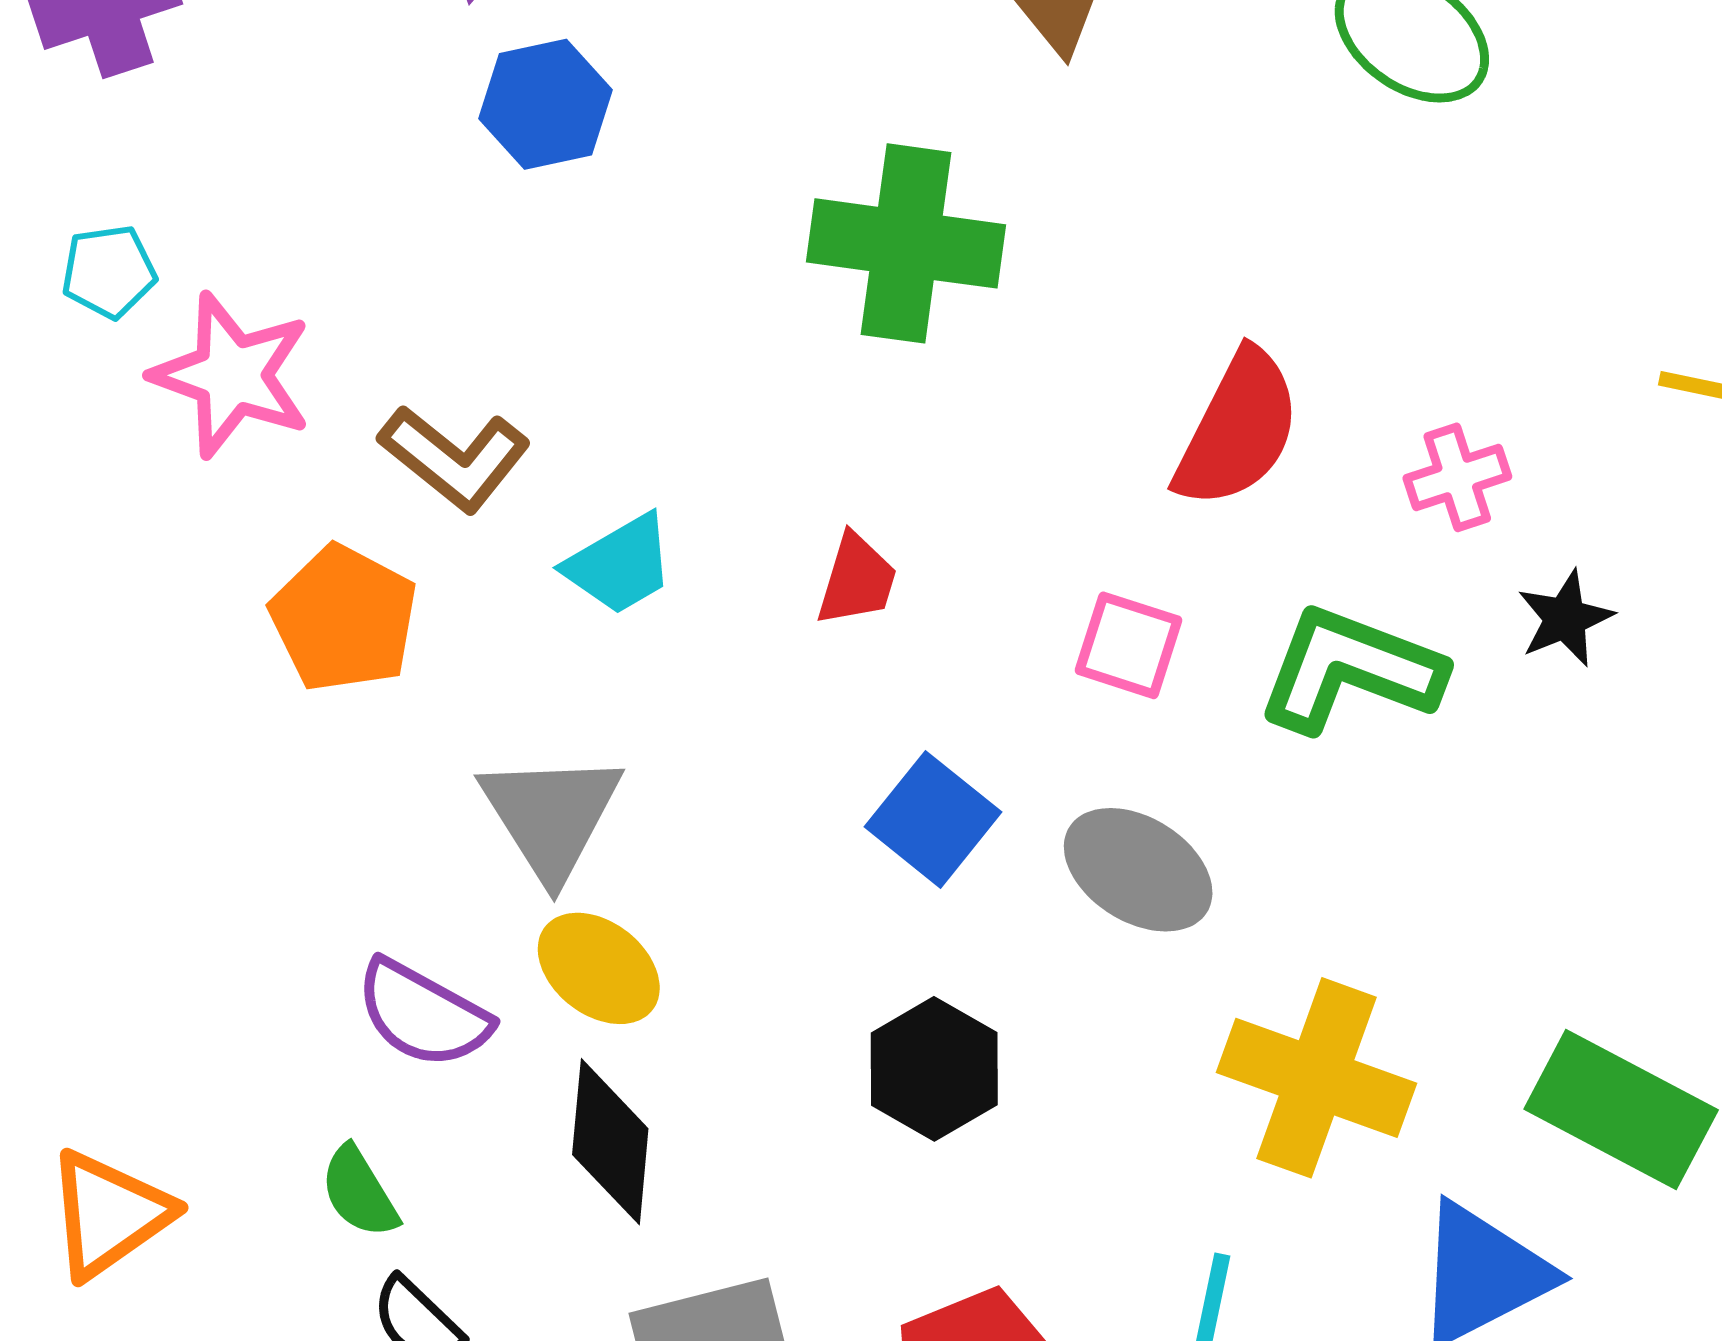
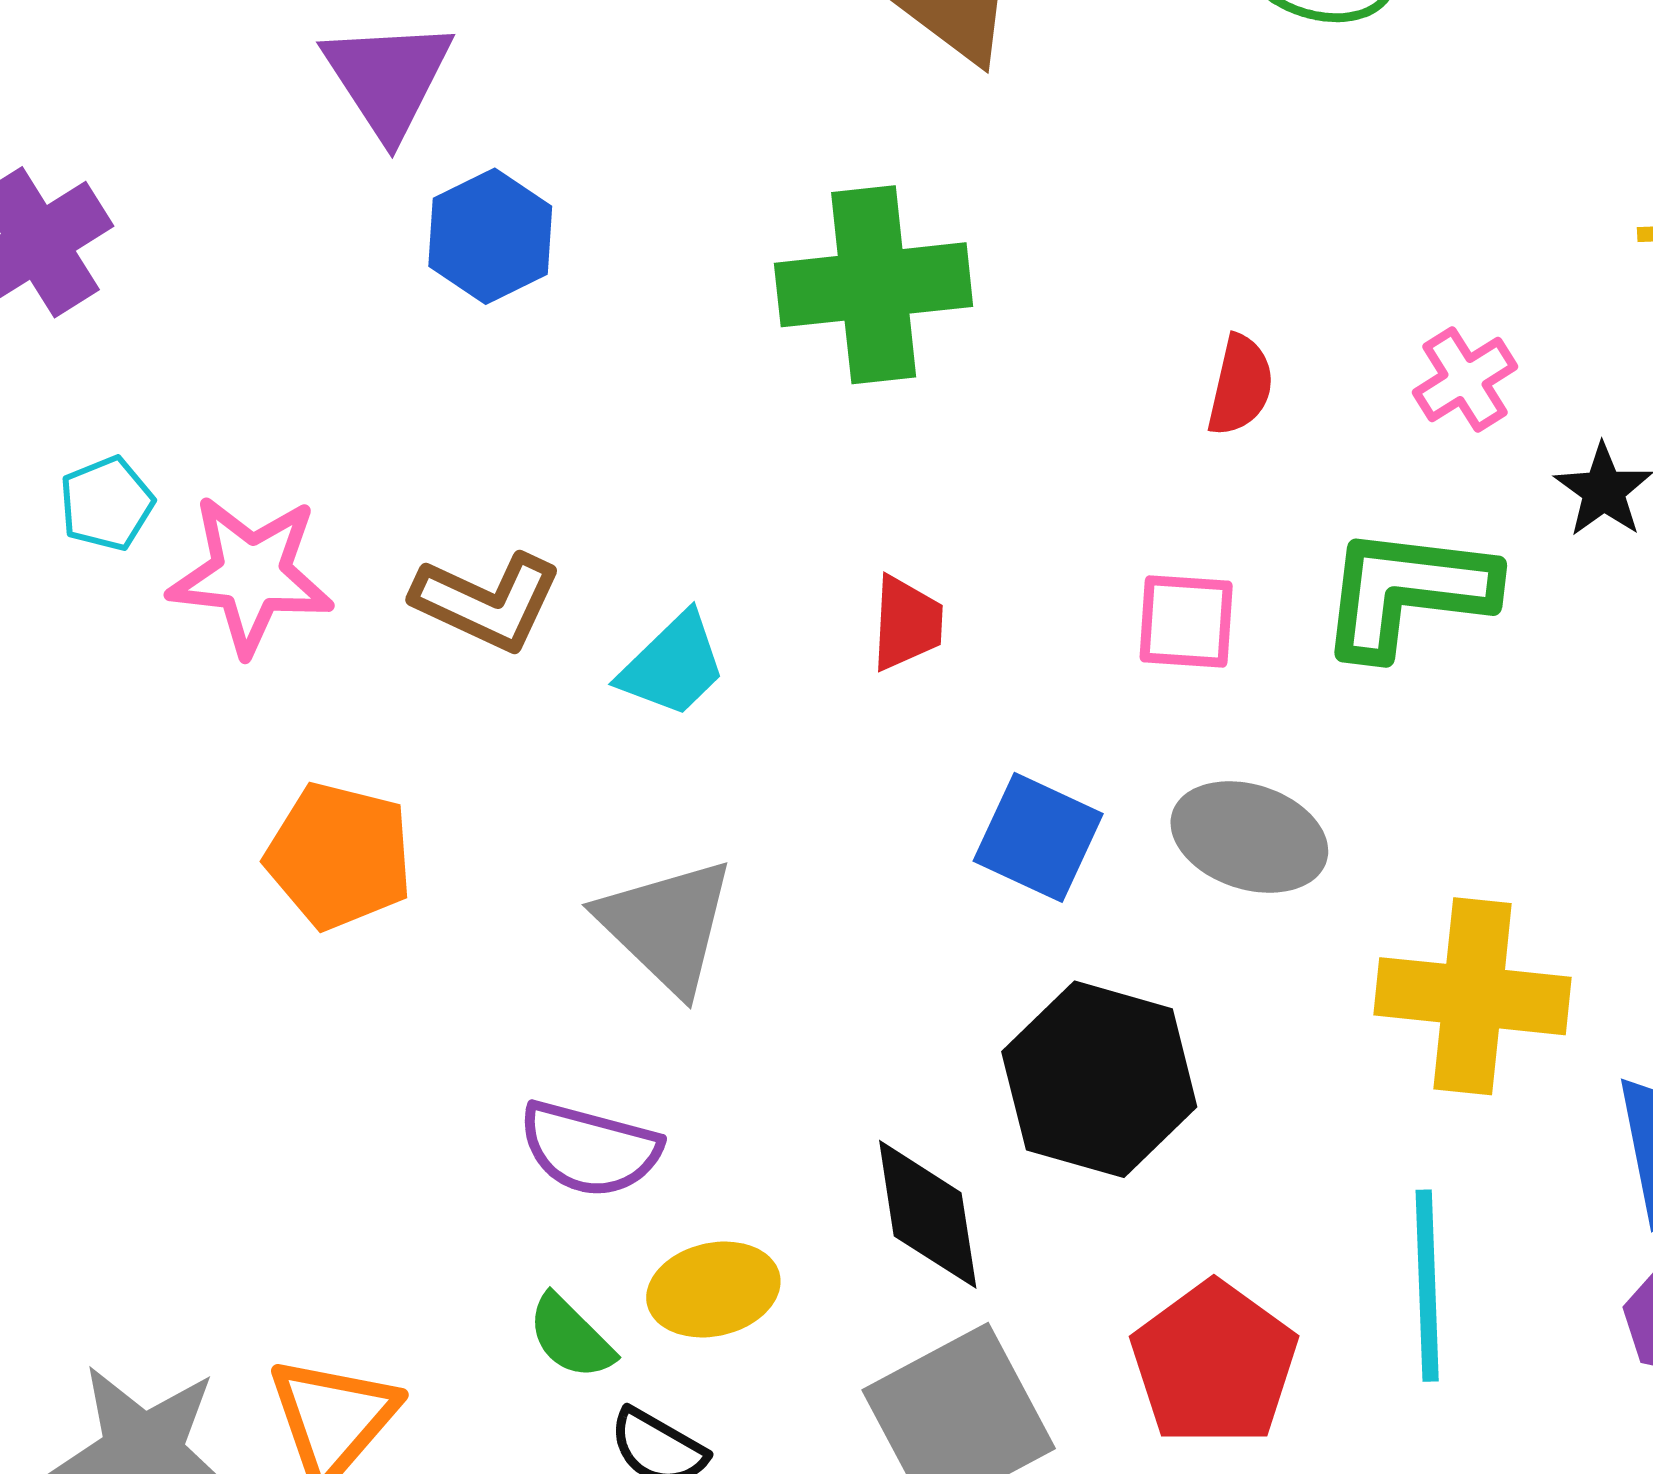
red semicircle: (1238, 429) -> (1240, 385), size x0.6
orange pentagon: (344, 619) -> (339, 856), moved
yellow ellipse: (599, 968) -> (713, 1289), moved, turned -37
black hexagon: (934, 1069) -> (1099, 1079), size x1.4
black diamond: (610, 1142) -> (928, 1214), moved

